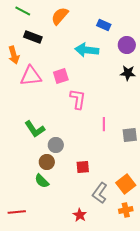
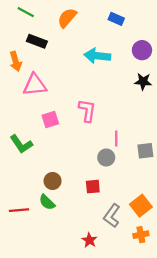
blue rectangle: (104, 25) -> (116, 19), moved
pink square: (61, 76) -> (50, 119), moved
green L-shape: (35, 129) -> (21, 144), moved
gray circle: (56, 145) -> (106, 158), moved
red line: (17, 212) -> (19, 210), moved

